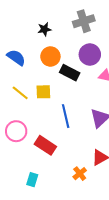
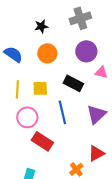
black rectangle: (70, 73) -> (73, 83), moved
yellow line: (20, 93) -> (17, 89), turned 54
pink circle: (16, 131) -> (27, 117), moved

